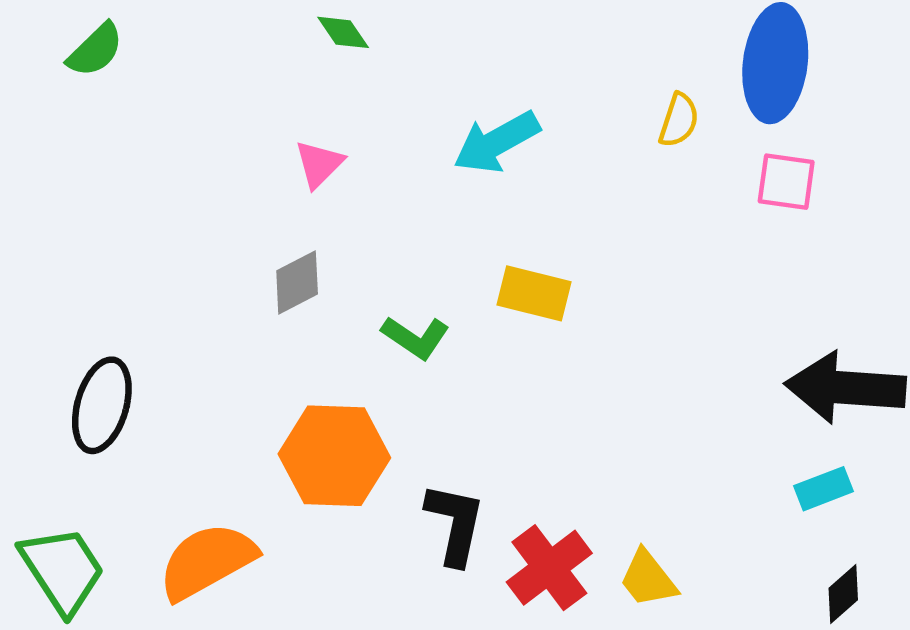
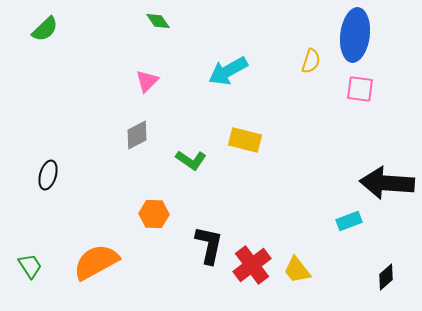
black ellipse: (102, 405) -> (48, 175), moved, size x0.7
orange hexagon: (334, 456) -> (154, 214), size x0.6
cyan rectangle: (824, 489) -> (349, 221), moved
green trapezoid: (62, 570) -> (30, 266), size x0.6

